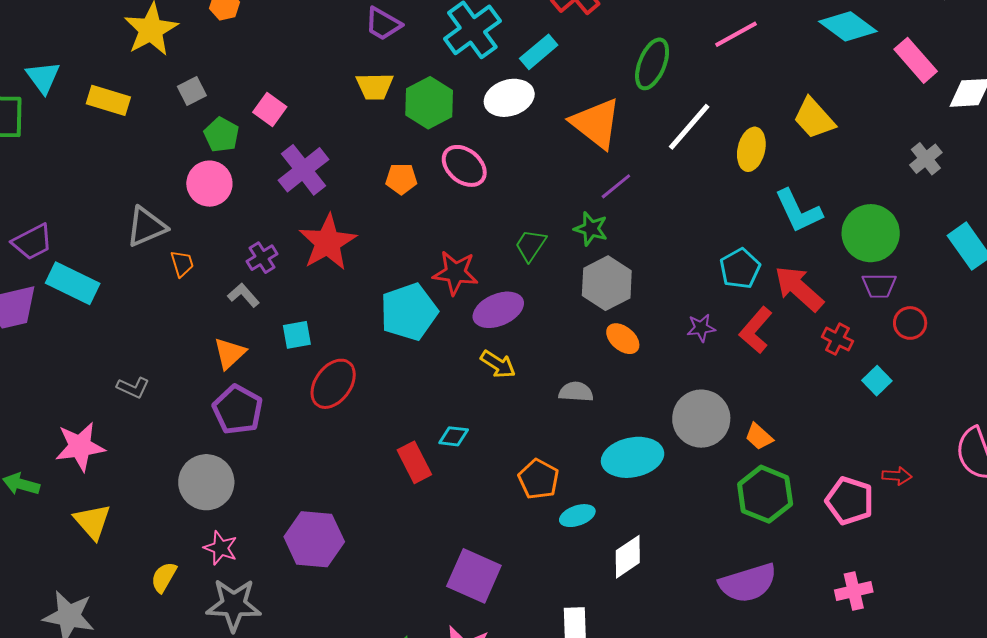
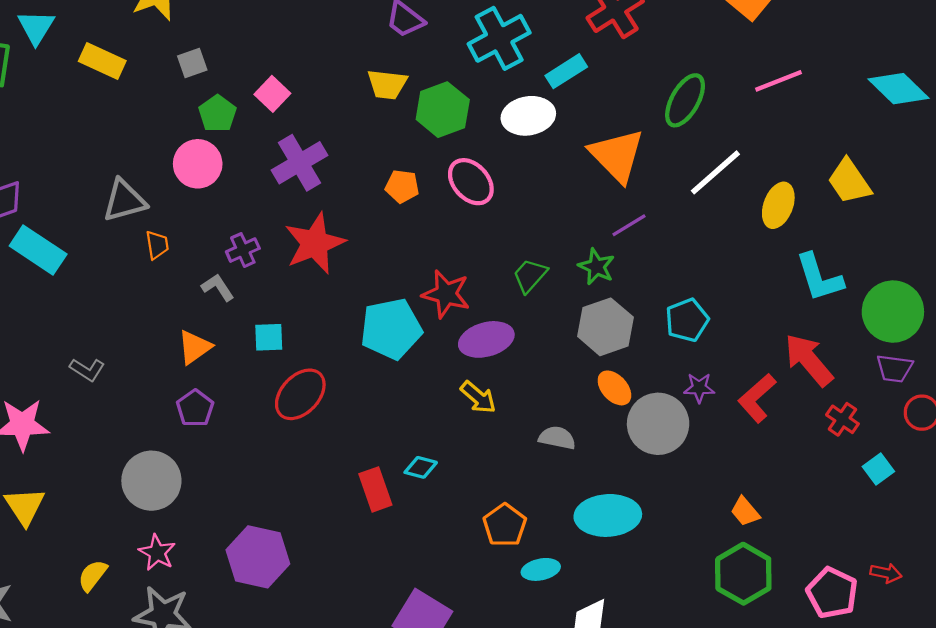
cyan pentagon: (740, 269) -> (687, 320), moved
purple pentagon: (238, 410) -> (195, 408), size x0.7
gray circle: (701, 419) -> (658, 424), moved

